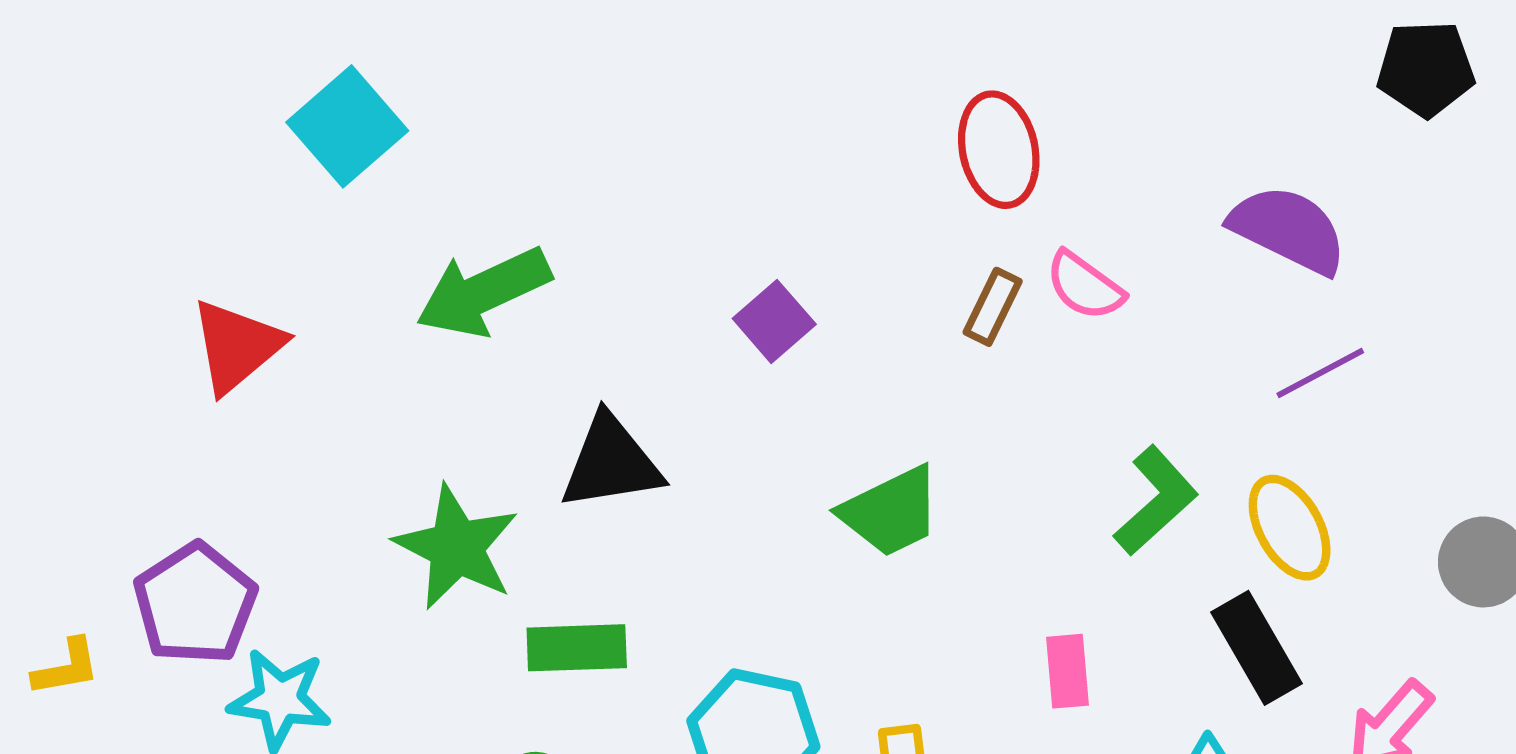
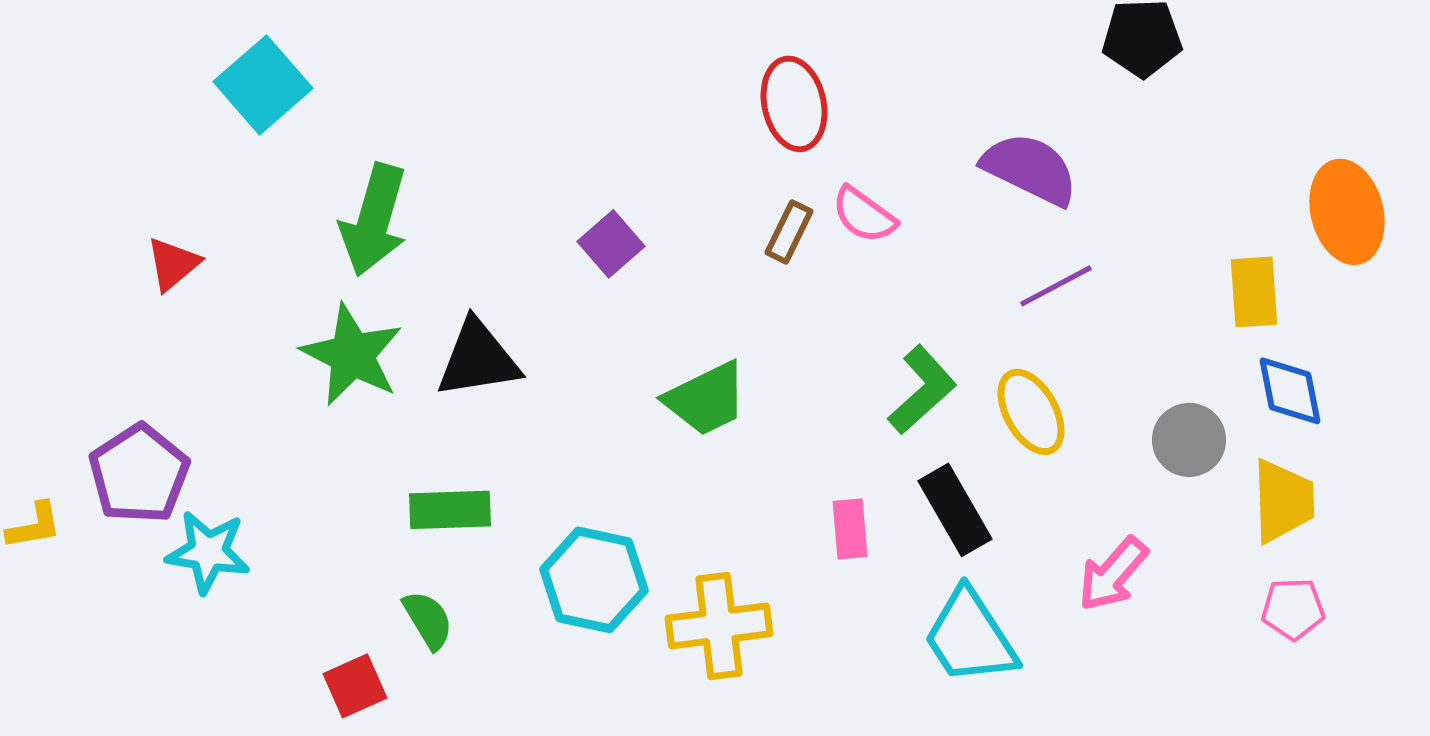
green arrow: (483, 292) -> (374, 220), turned -49
red triangle: (237, 346) -> (173, 264), size x0.7
green star: (456, 547) -> (352, 355), moved
black rectangle: (1256, 648) -> (955, 510), moved

